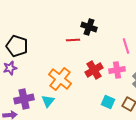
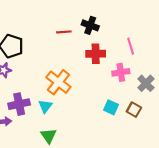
red line: (73, 40) -> (64, 32), moved
red cross: (94, 70) -> (96, 54), moved, turned 30

